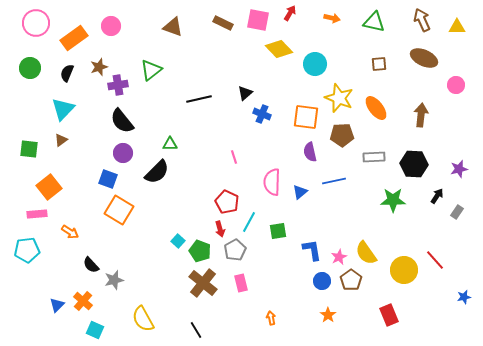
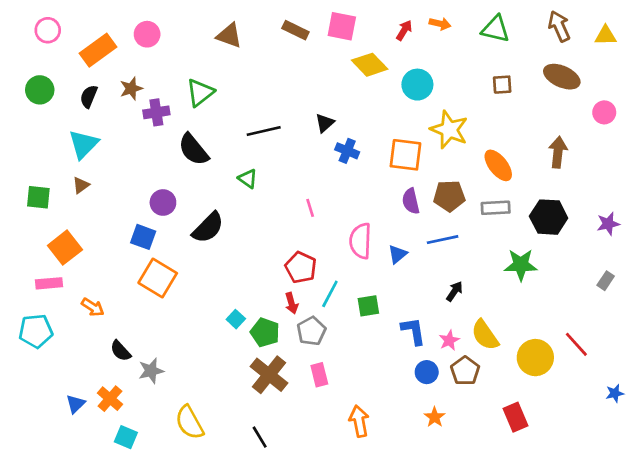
red arrow: (290, 13) -> (404, 30), moved
pink circle: (36, 23) -> (48, 30), size x0.7
orange ellipse: (376, 108) -> (498, 165), moved
black semicircle: (122, 121) -> (193, 149), moved
brown pentagon: (342, 135) -> (449, 196), moved
green triangle: (170, 144) -> (248, 179), moved, turned 35
black arrow: (437, 196) -> (454, 291), moved
orange arrow: (271, 318) -> (359, 421), size x1.6

